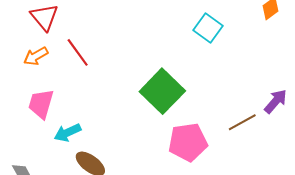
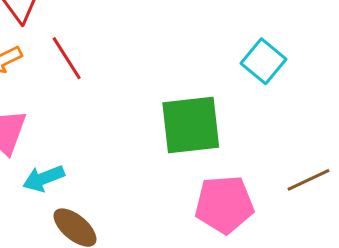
cyan square: (208, 28) -> (263, 61), moved
green square: (162, 91) -> (191, 125), turned 36

